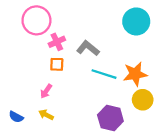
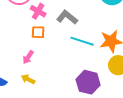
pink cross: (57, 42) -> (38, 11), turned -35

